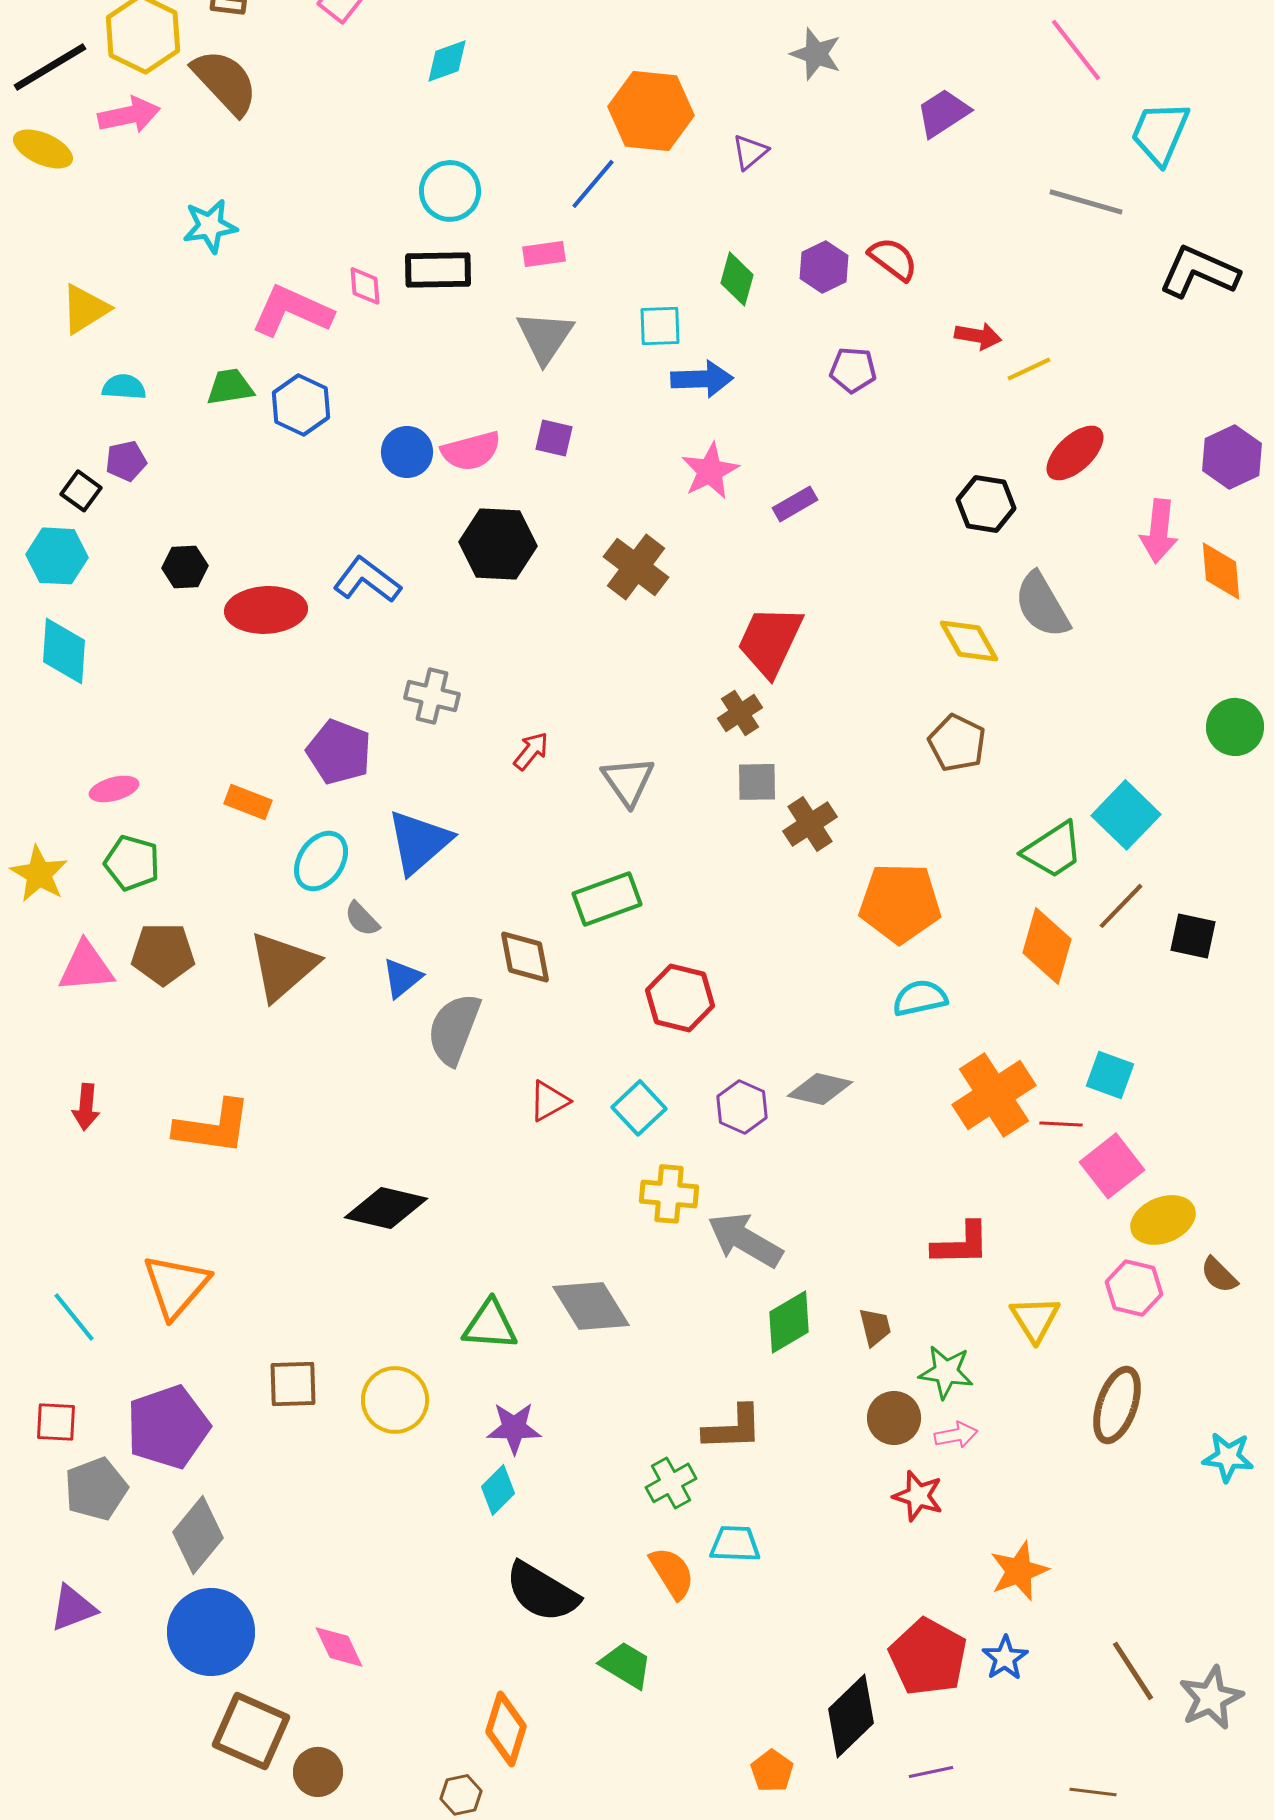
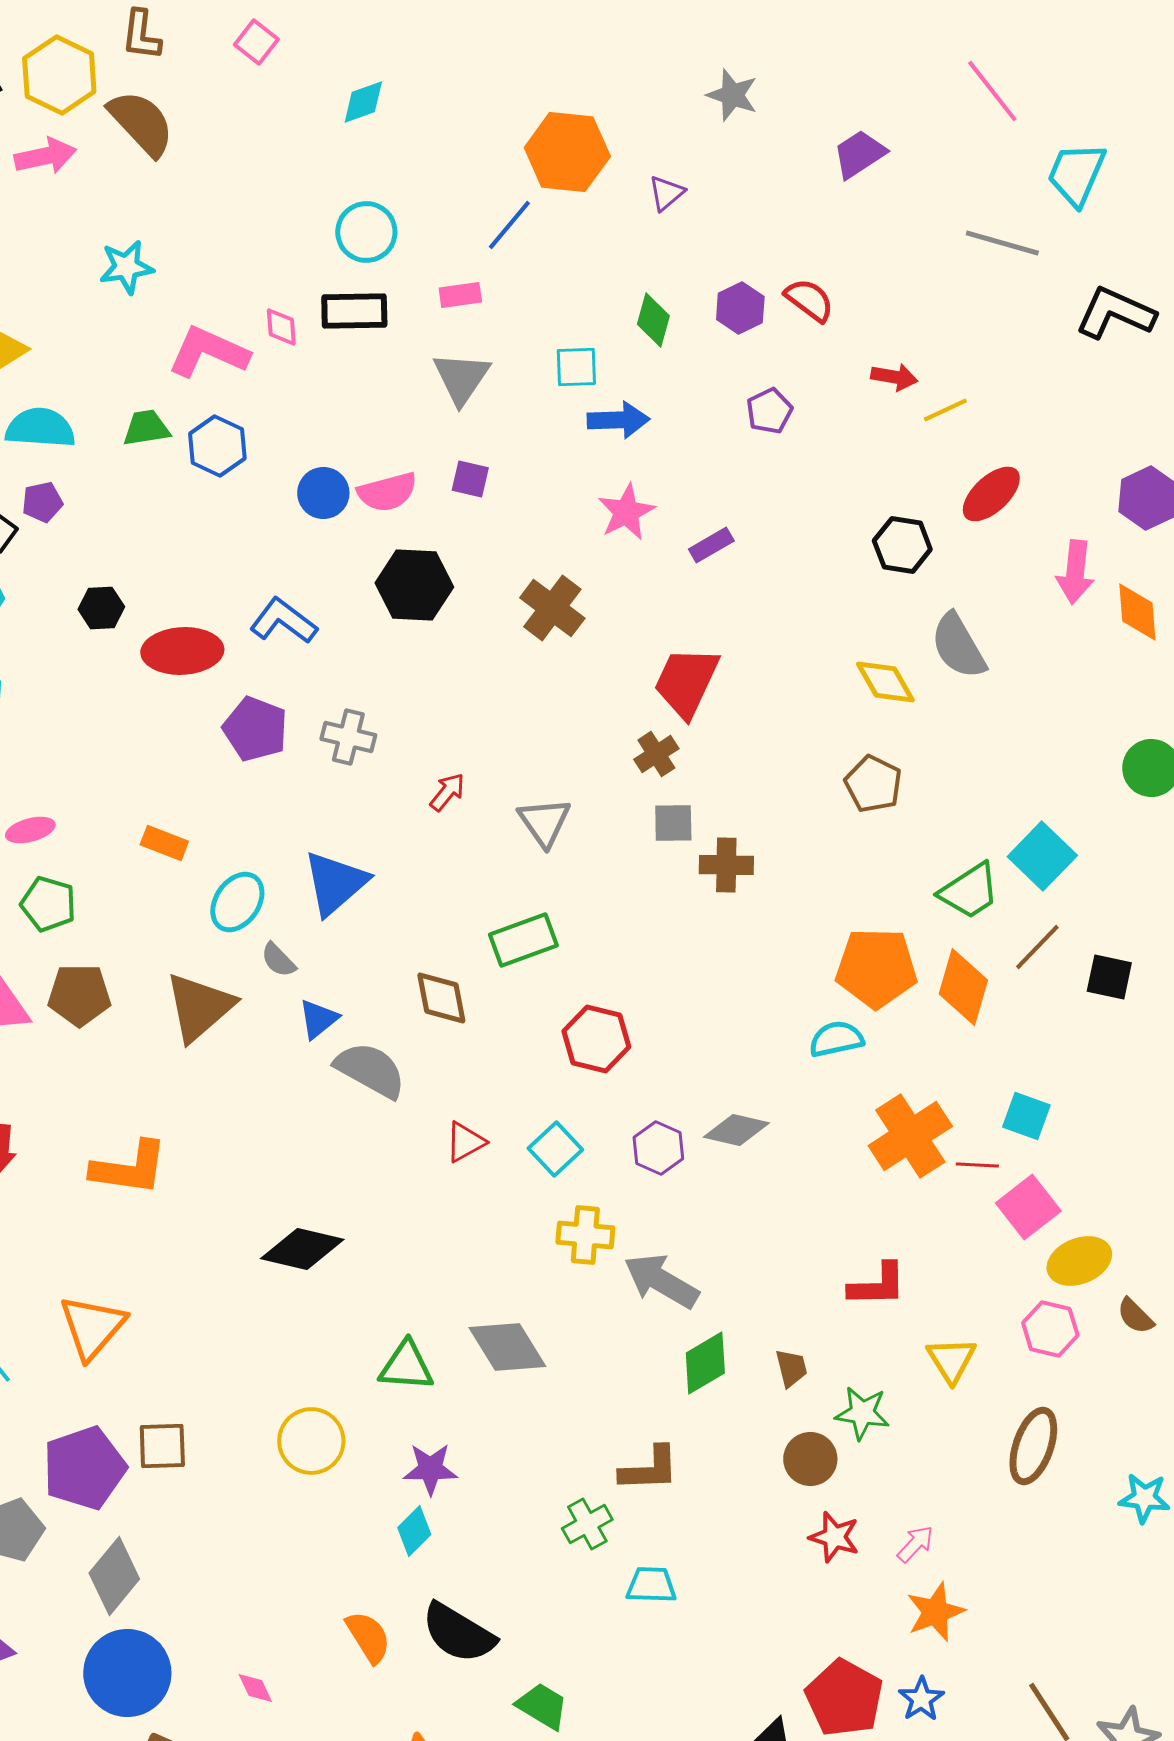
purple pentagon: (853, 370) -> (769, 411), turned -30
cyan semicircle: (124, 387) -> (40, 428), size x1.6
purple pentagon: (339, 752) -> (255, 729), moved
brown cross: (810, 824) -> (726, 865), turned 34
orange pentagon: (900, 903) -> (876, 968), moved
gray semicircle: (454, 1029) -> (370, 1070), turned 98
brown square: (293, 1384) -> (162, 1446), moved
pink arrow: (956, 1435) -> (915, 1544), moved, turned -36
orange semicircle: (672, 1573) -> (368, 1637), moved
pink diamond: (339, 1647) -> (255, 1688), size x0.7

